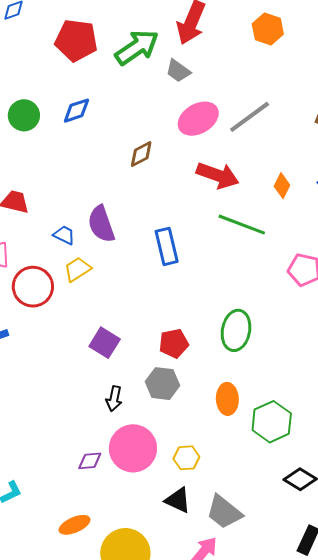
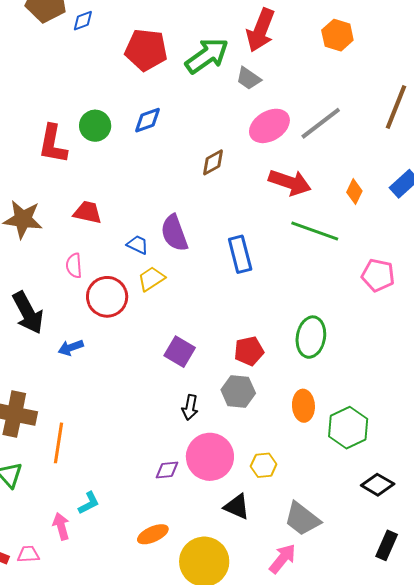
black triangle: (178, 500) -> (237, 507), moved

